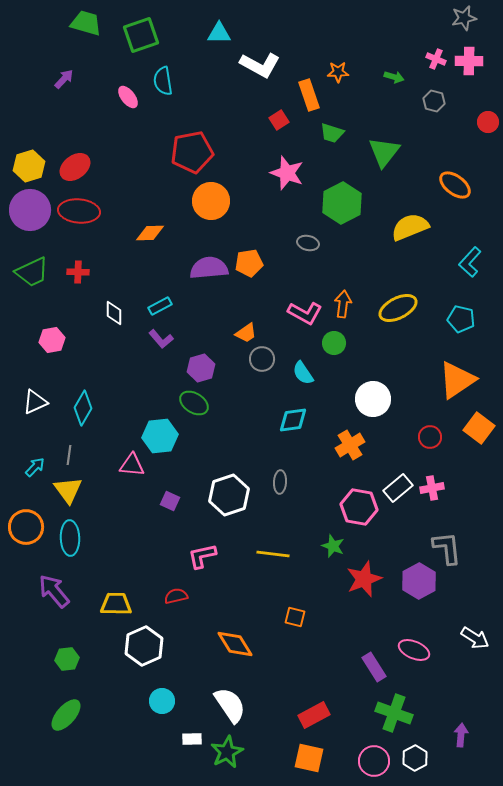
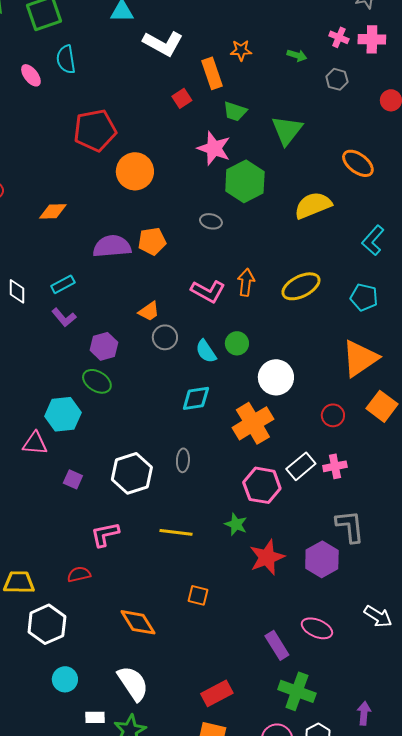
pink star: (287, 173) -> (214, 148), moved
orange circle: (211, 201) -> (135, 171), moved
green circle: (334, 343) -> (237, 343), moved
orange cross: (350, 445) -> (253, 423), size x1.4

